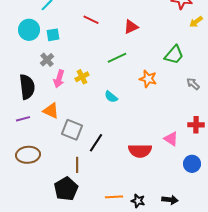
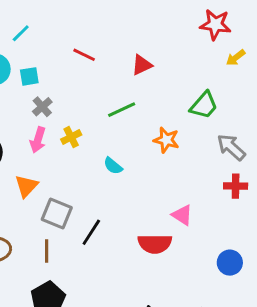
gray cross: (47, 60) -> (42, 107), moved
gray arrow: (193, 84) -> (231, 147), size x1.5
orange triangle: (51, 111) -> (26, 186), turned 48
red cross: (196, 125) -> (236, 186), moved
pink triangle: (171, 139) -> (182, 215), moved
brown line: (77, 165) -> (47, 251), moved

